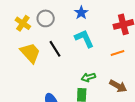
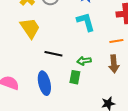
black line: (55, 49) -> (53, 54), moved, turned -54
brown arrow: (118, 86) -> (114, 64), moved, turned 48

